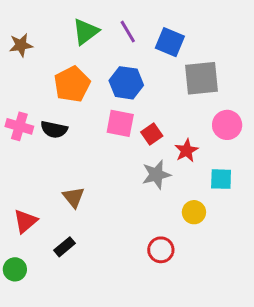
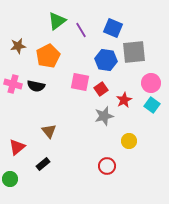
purple line: (128, 32) -> (81, 30), moved
brown star: (21, 45) -> (18, 46), moved
blue hexagon: (126, 83) -> (106, 60), moved
cyan square: (221, 179) -> (152, 105), moved, turned 35

